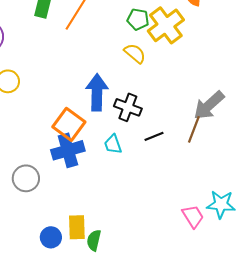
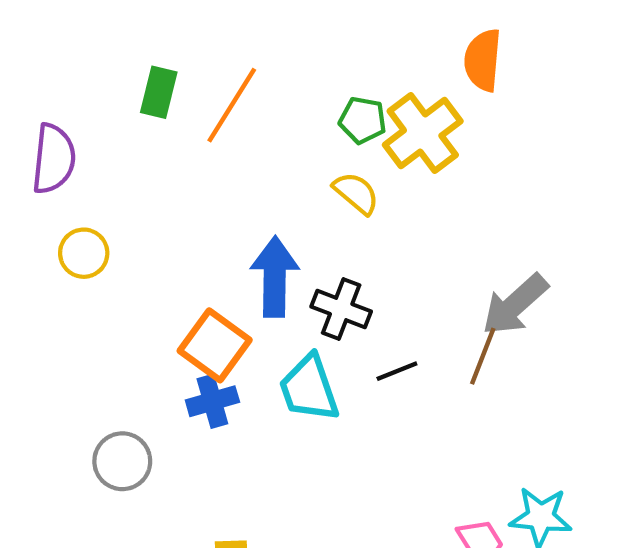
cyan trapezoid: (113, 144) -> (309, 388), size x1.6
blue cross: (68, 150) -> (212, 401), size x0.7

